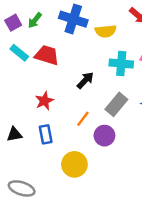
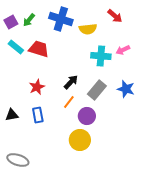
black arrow: (85, 80) -> (71, 82), moved
yellow circle: (74, 164) -> (80, 140), moved

